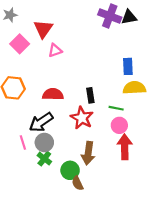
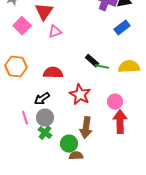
blue rectangle: (128, 66) -> (122, 28), moved, turned 56
black rectangle: (90, 95) -> (92, 61), moved, turned -40
green line: (116, 108) -> (102, 67), moved
black arrow: (41, 122) -> (42, 99), size x0.7
brown semicircle: (78, 183) -> (76, 156), turned 112

